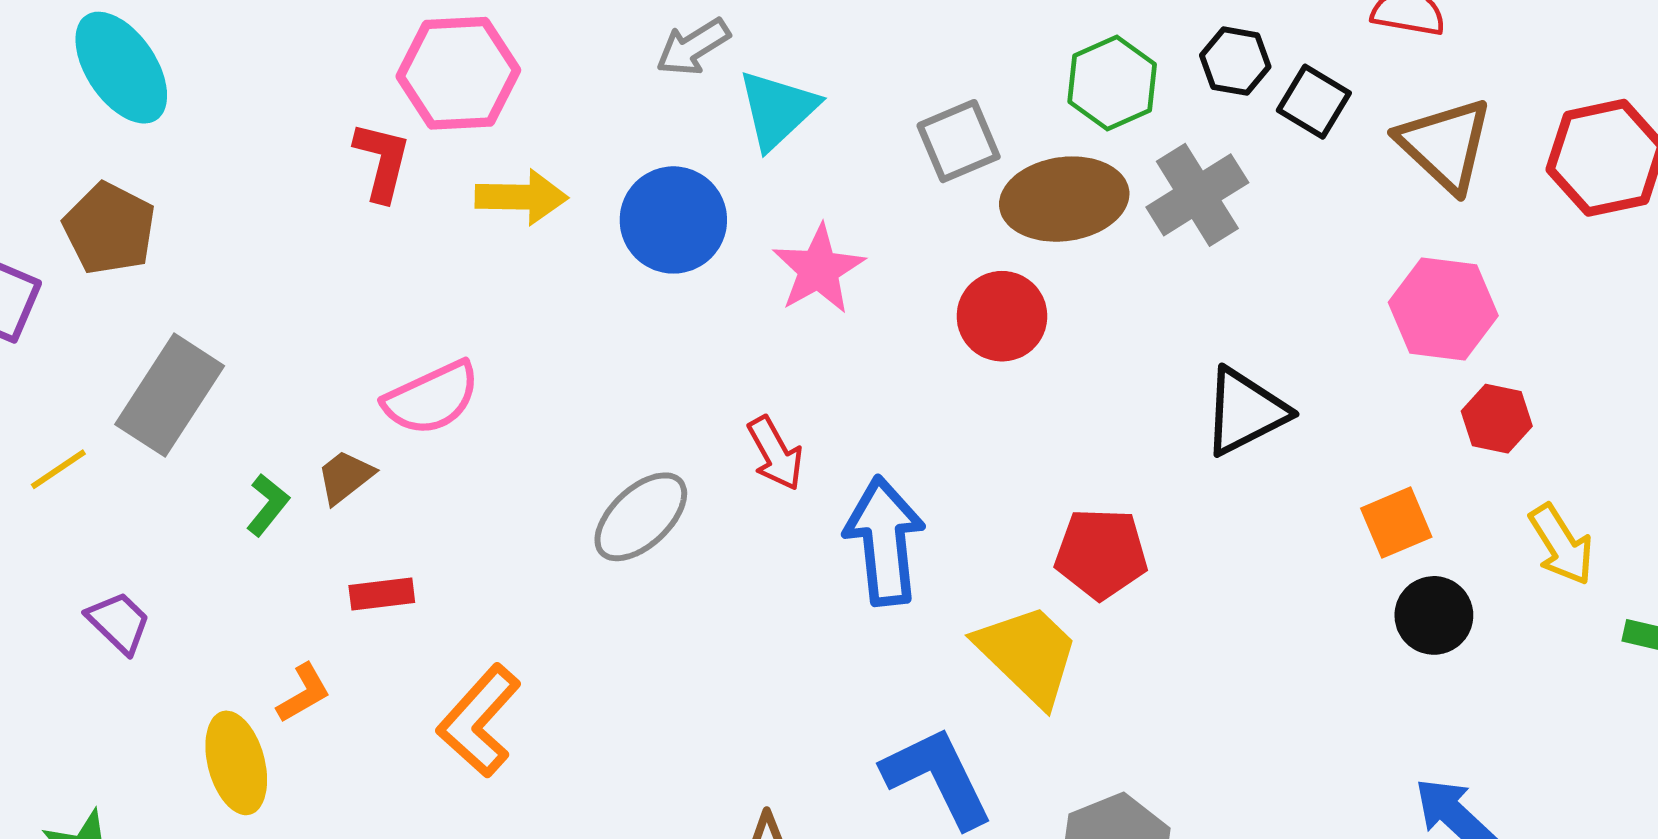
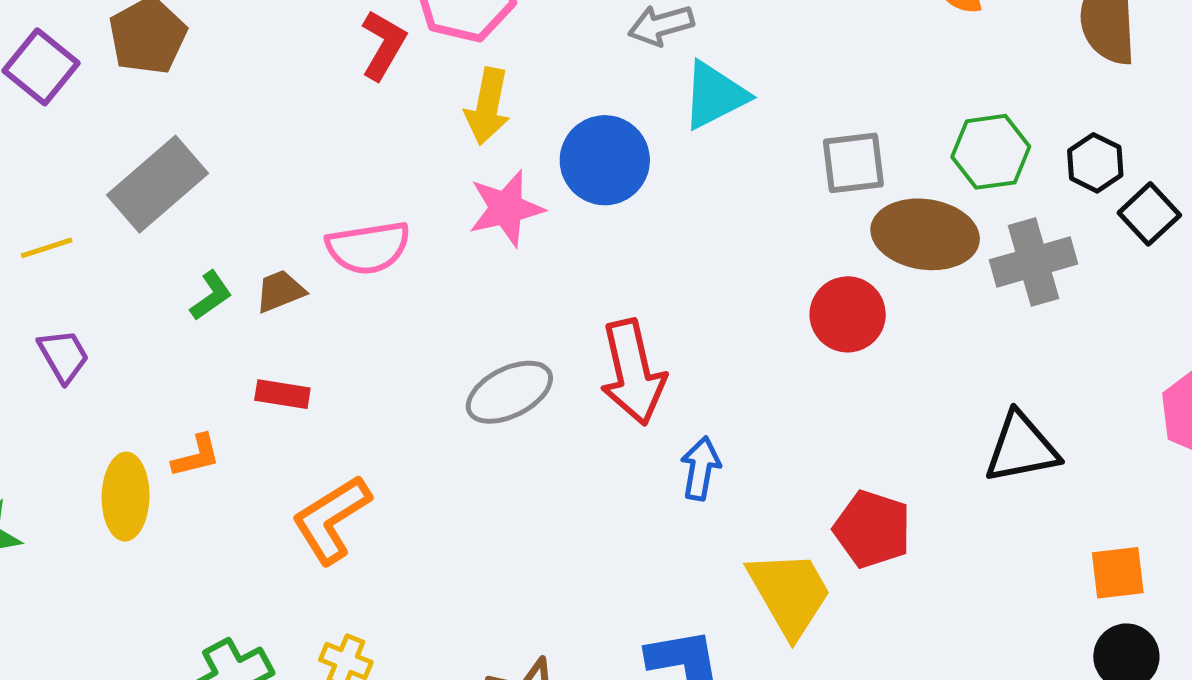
yellow arrow: (521, 197) -> (488, 106), turned 84
pink star: (819, 269) -> (506, 208), moved
red arrow: (775, 453) -> (633, 372), size x1.6
yellow line: (58, 469) -> (47, 248), moved
blue arrow: (885, 541) -> (700, 468), size x0.6

